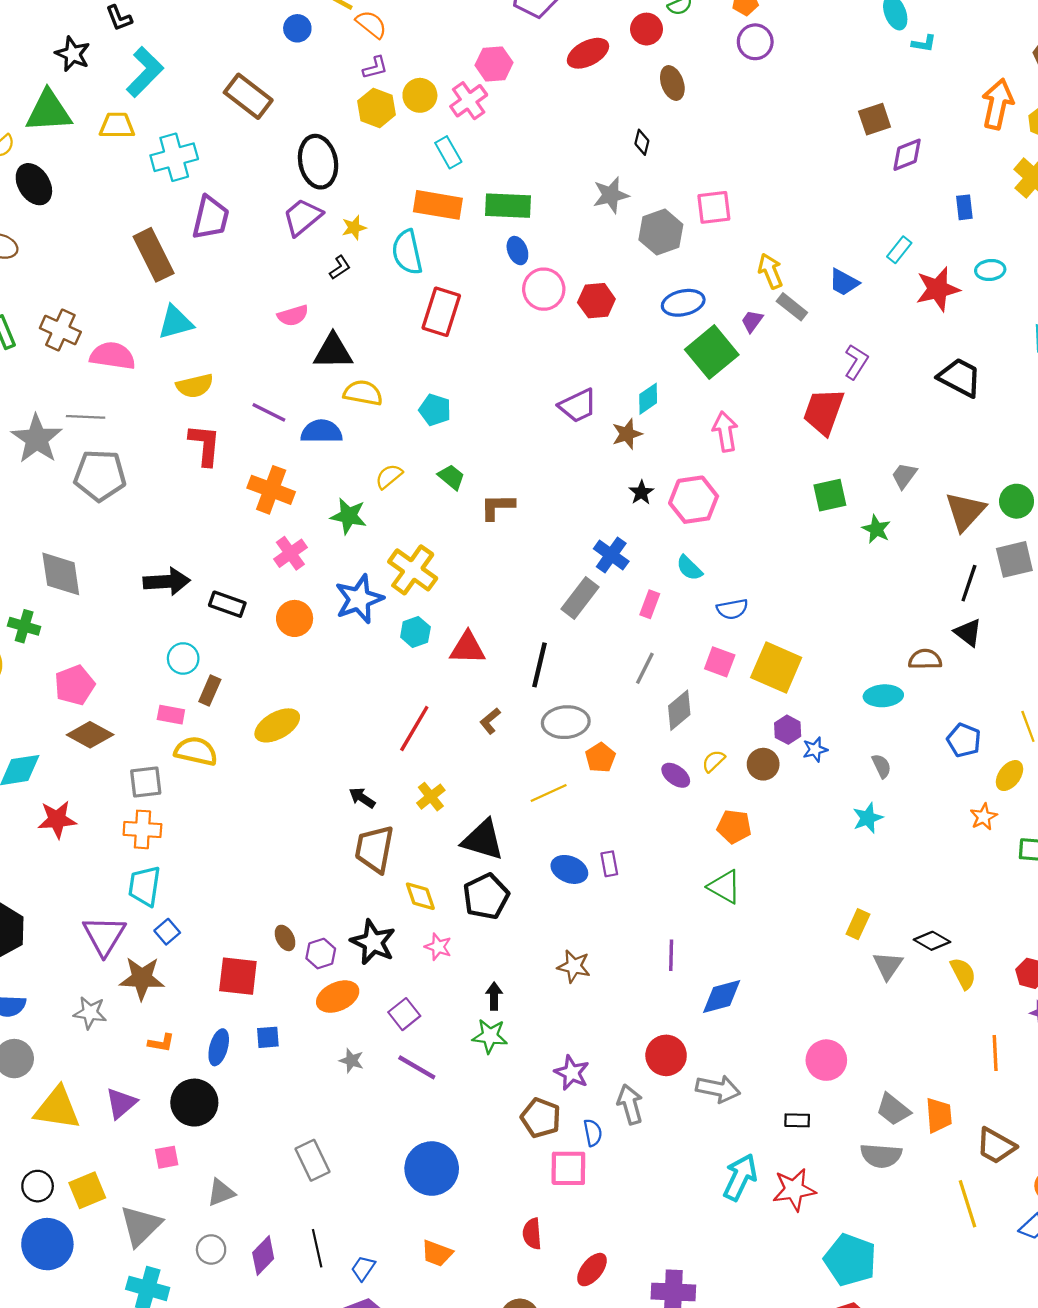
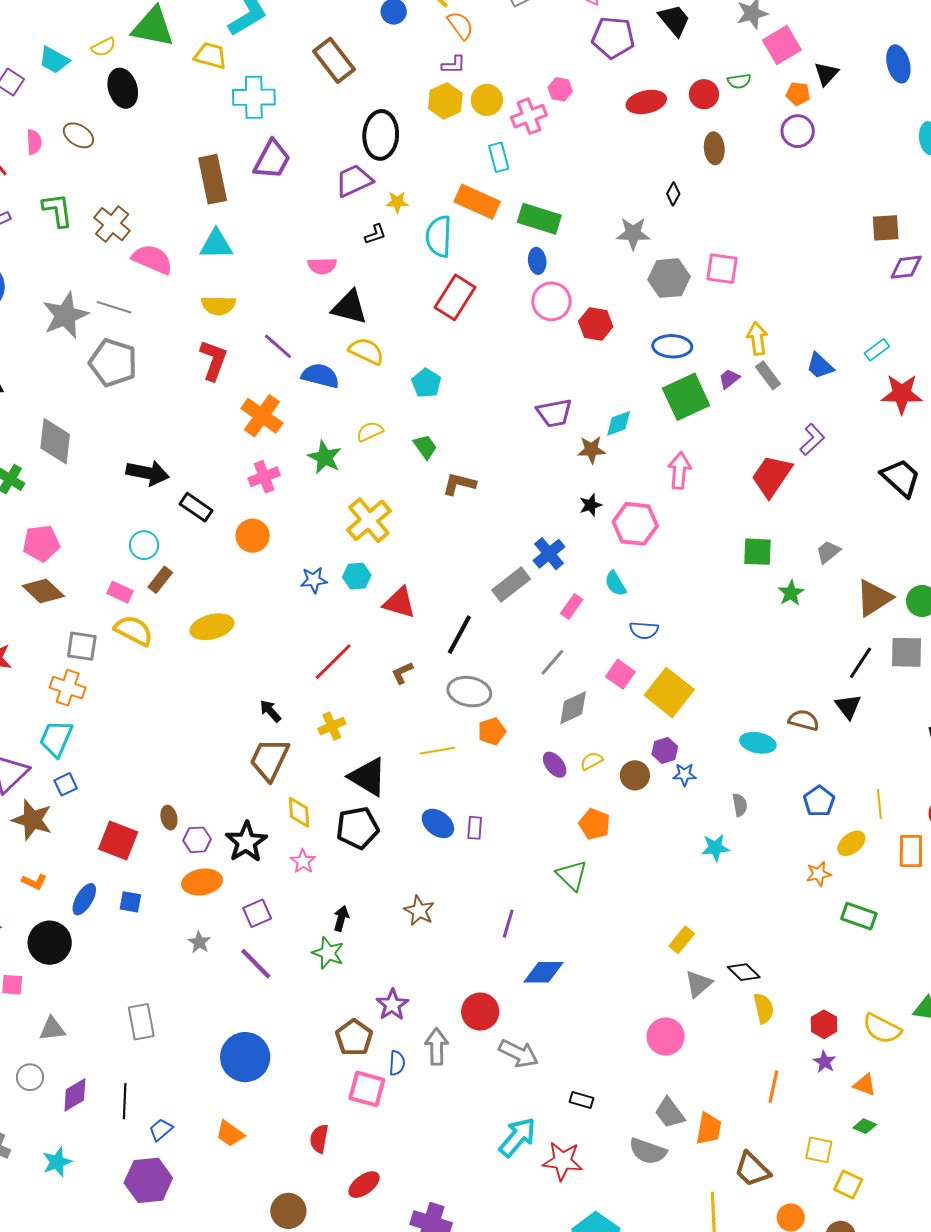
pink hexagon: (494, 64) -> (560, 89), size x0.7
blue star: (359, 599) -> (314, 580), moved, size x0.6
pink circle: (826, 1060) -> (666, 1037), moved

